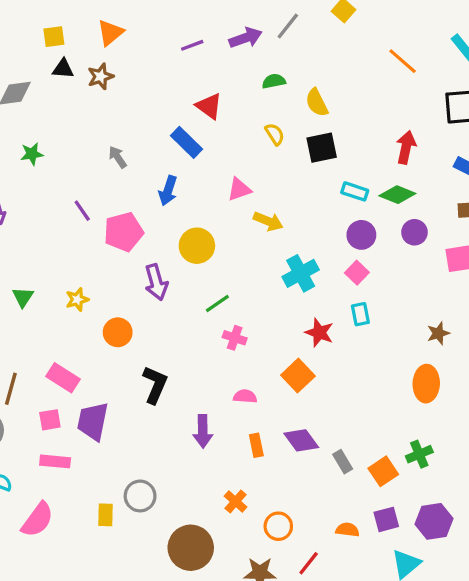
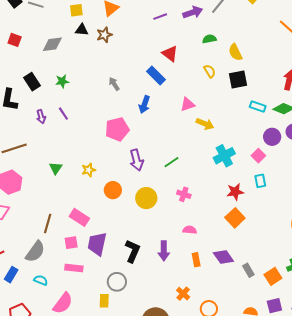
purple line: (82, 211) -> (63, 114), moved
purple circle: (361, 235) -> (272, 137), moved
yellow circle: (197, 246) -> (146, 198), moved
green line: (217, 303) -> (172, 162), moved
red star: (319, 333) -> (235, 192), turned -30
orange square: (298, 376) -> (235, 218), moved
black L-shape: (155, 385) -> (133, 251), moved
gray circle: (140, 496) -> (117, 282), moved

